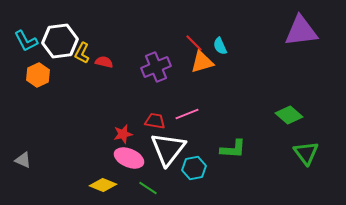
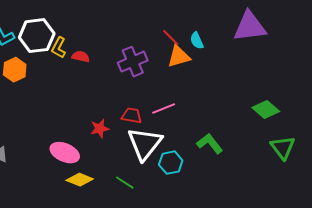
purple triangle: (301, 31) -> (250, 27), moved
green L-shape: (233, 149) -> (210, 144), turned -132
pink ellipse: (129, 158) -> (65, 153), moved

